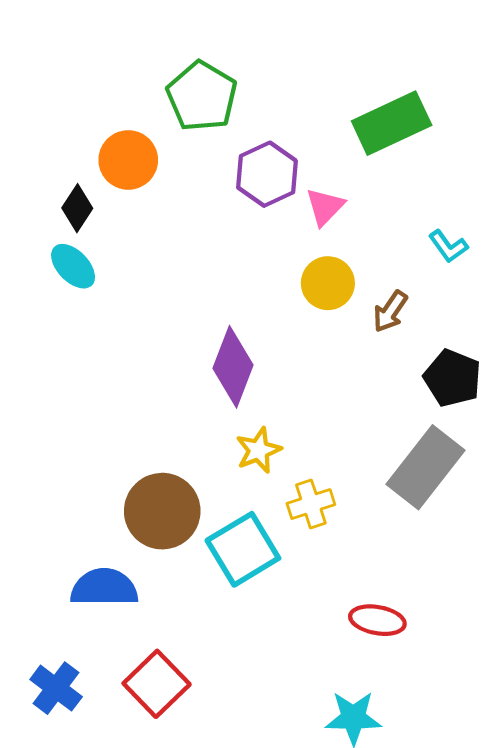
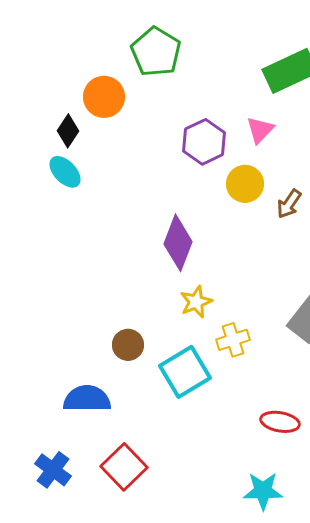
purple hexagon: (267, 174) -> (204, 142), moved
pink triangle: (325, 207) -> (260, 130), moved
brown circle: (162, 511) -> (128, 345), size x0.6

